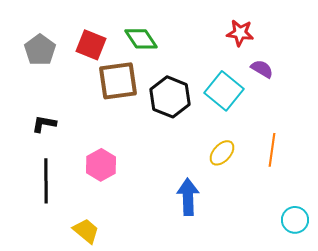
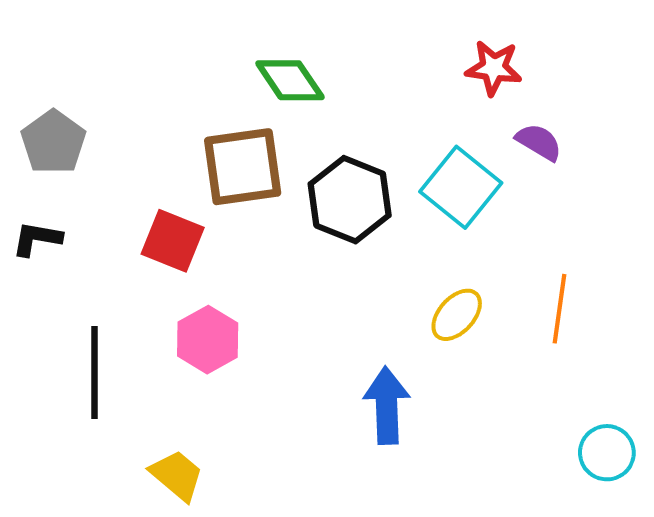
red square: (91, 45) -> (173, 241), moved
gray pentagon: (40, 50) -> (53, 142), moved
black L-shape: (44, 124) -> (37, 239), moved

